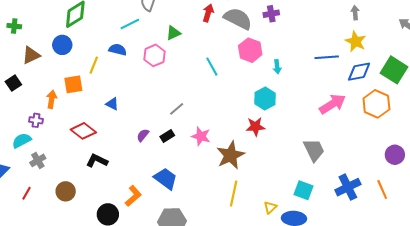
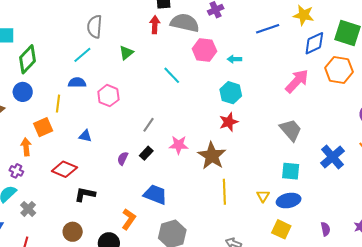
pink hexagon: (154, 55) -> (108, 96), moved
blue line: (327, 57) -> (268, 29), moved
cyan arrow: (277, 67) -> (234, 59), turned 112
purple cross: (36, 120) -> (16, 171), turned 32
brown circle: (66, 191) -> (73, 232), moved

